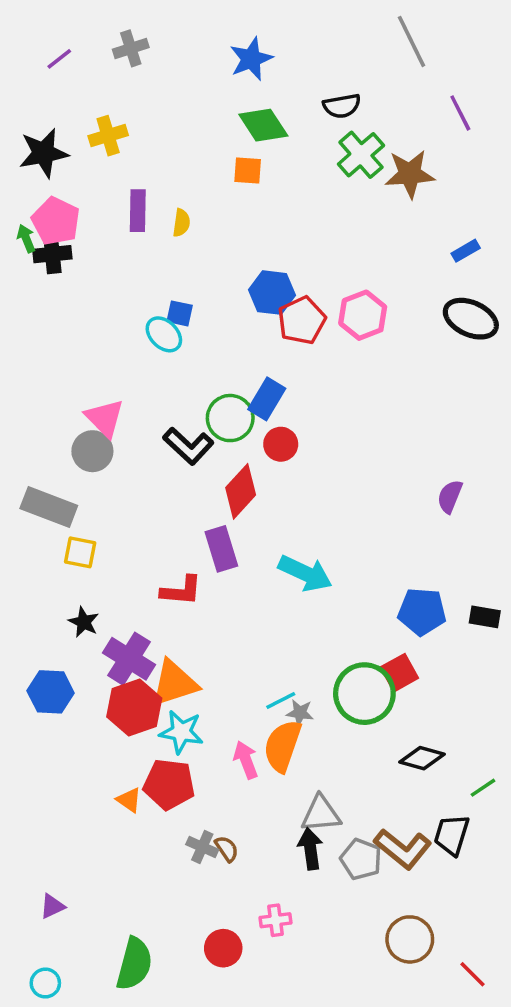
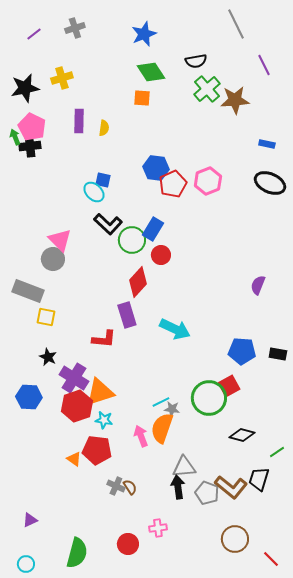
blue rectangle: (466, 251) -> (267, 144), turned 42
black L-shape: (188, 446) -> (108, 224), moved
cyan star: (181, 732) -> (104, 420), size x0.7

